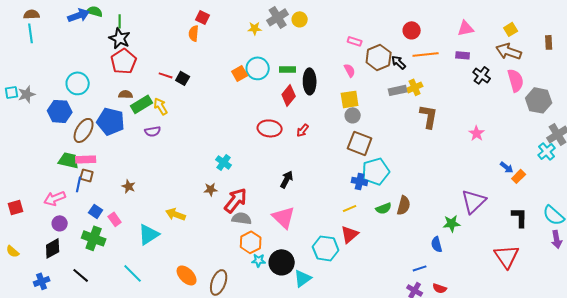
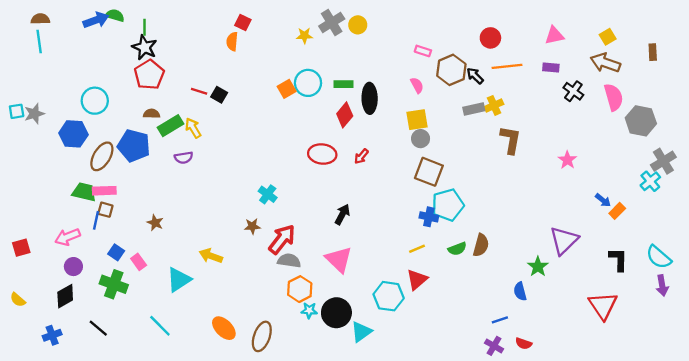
green star: (452, 223) -> (538, 267), turned -30

